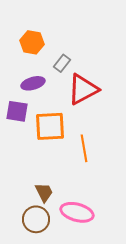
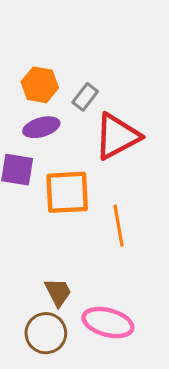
orange hexagon: (32, 42) -> (40, 85), moved

